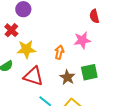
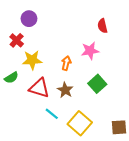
green square: (89, 72) -> (97, 84), turned -30
brown star: (67, 77) -> (65, 90), moved

